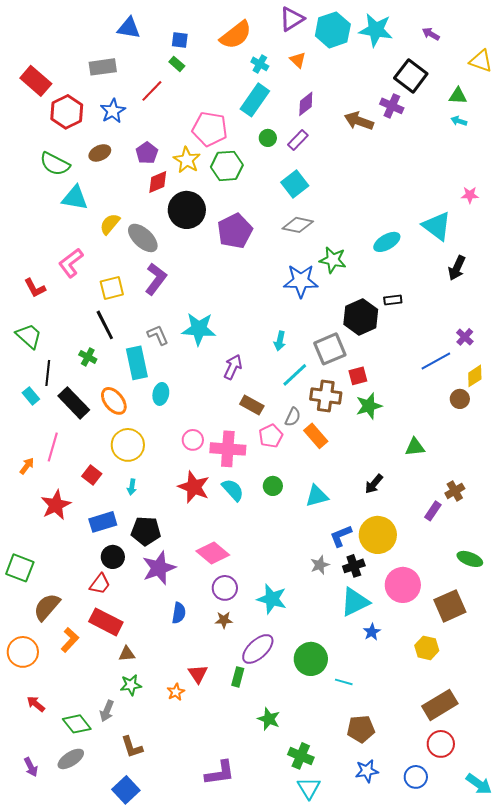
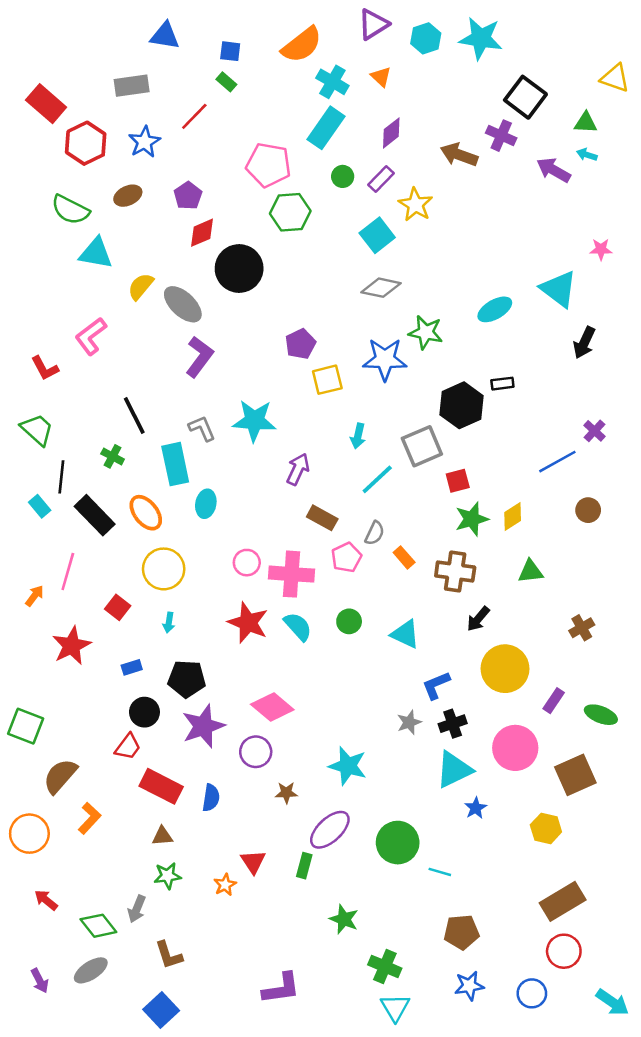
cyan hexagon: (333, 30) -> (426, 38), size x0.7
purple arrow: (431, 34) -> (554, 170), moved, size x1.5
cyan cross: (260, 64) -> (332, 82), size x1.4
yellow star: (187, 160) -> (416, 205), moved
purple pentagon: (235, 231) -> (300, 344), moved, size x0.7
yellow square: (112, 288) -> (327, 380), moved
yellow diamond: (475, 376) -> (513, 517), moved
brown cross: (326, 396) -> (455, 571), moved
orange rectangle: (316, 436) -> (404, 557), size x0.7
cyan triangle: (317, 496) -> (405, 634), turned 40
purple rectangle: (433, 511) -> (554, 701), moved
blue rectangle: (103, 522) -> (132, 667), size x0.6
yellow circle: (378, 535) -> (505, 669), moved
purple circle: (225, 588) -> (256, 752), moved
blue semicircle: (179, 613) -> (211, 798), moved
red rectangle: (106, 622) -> (161, 786), moved

